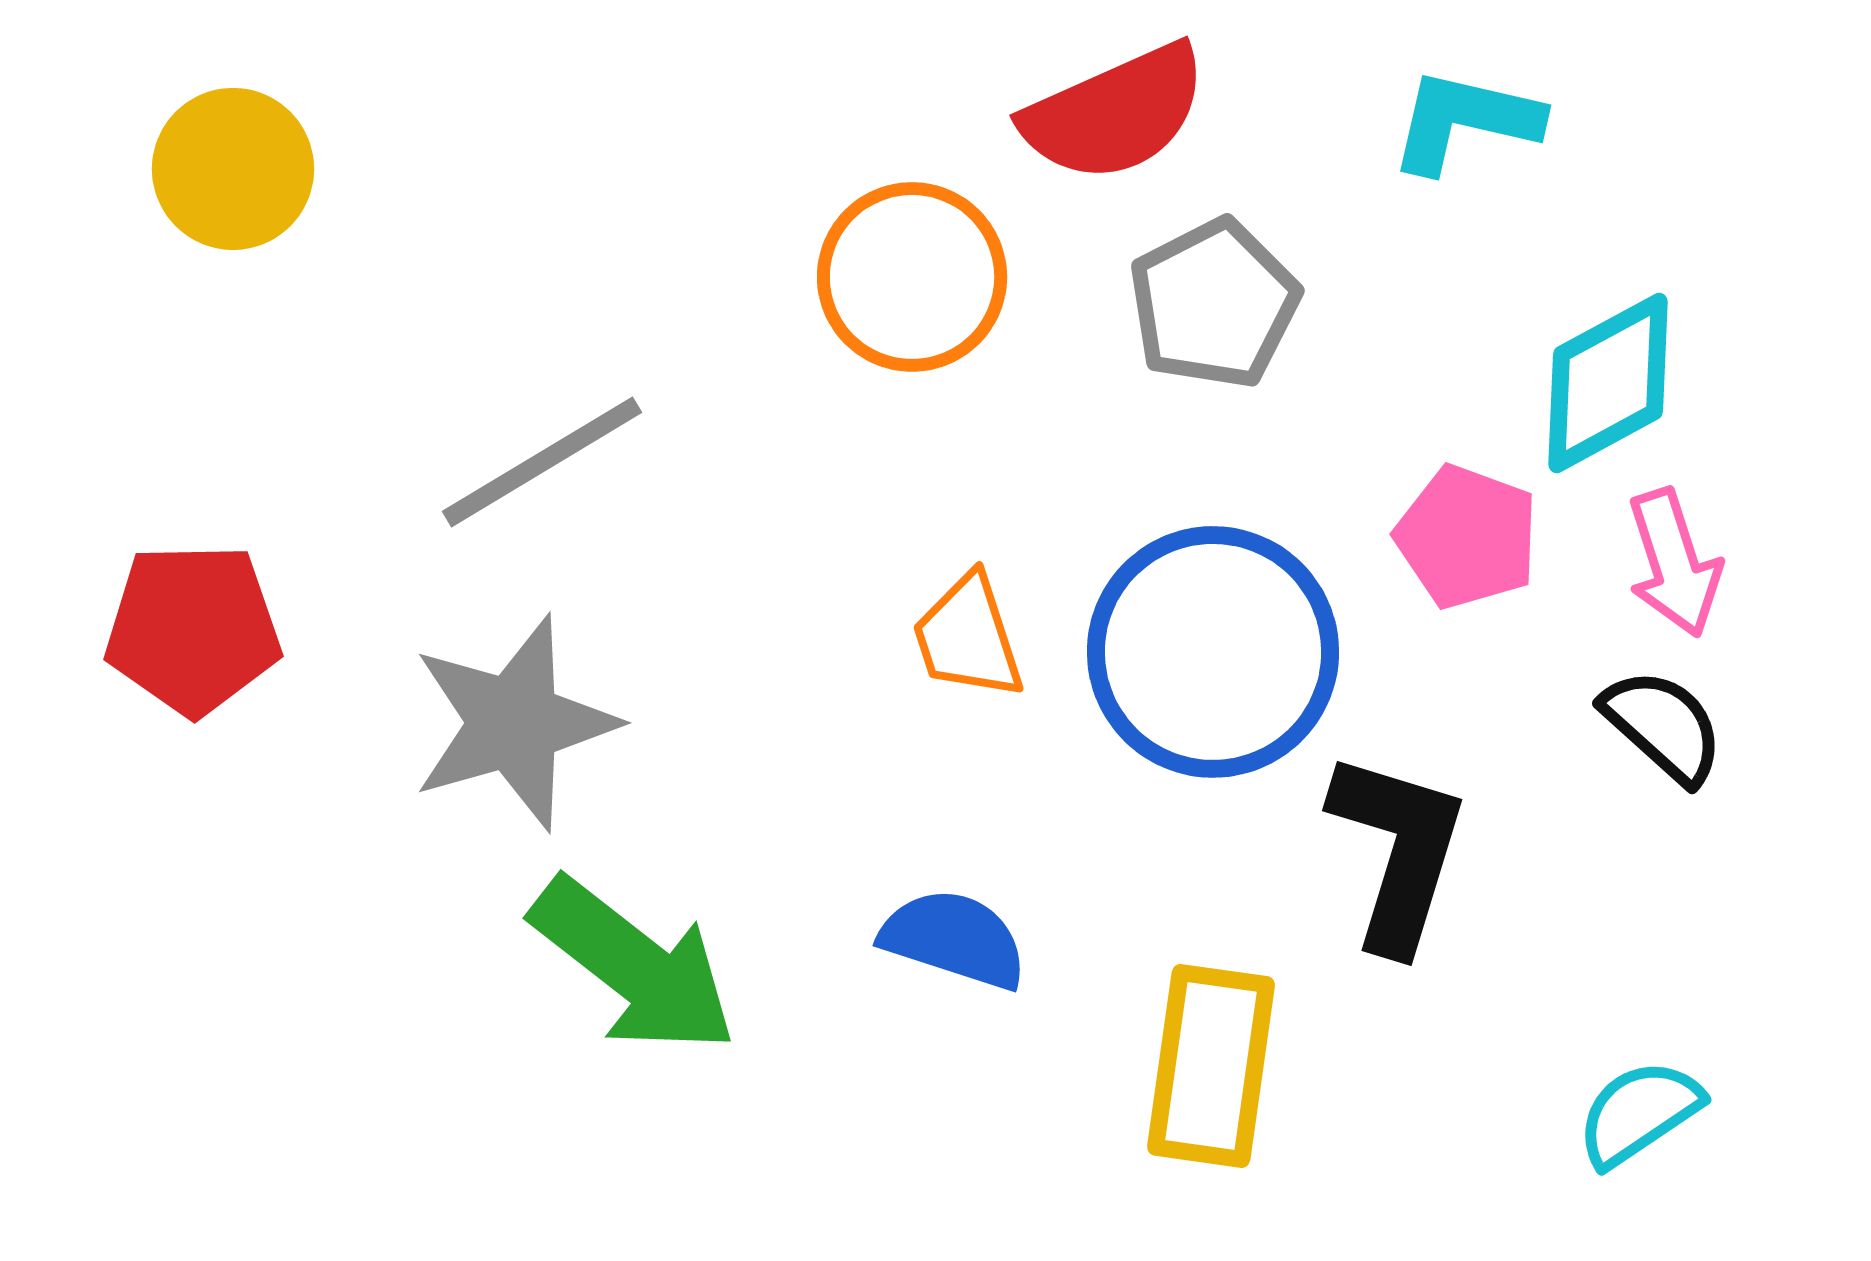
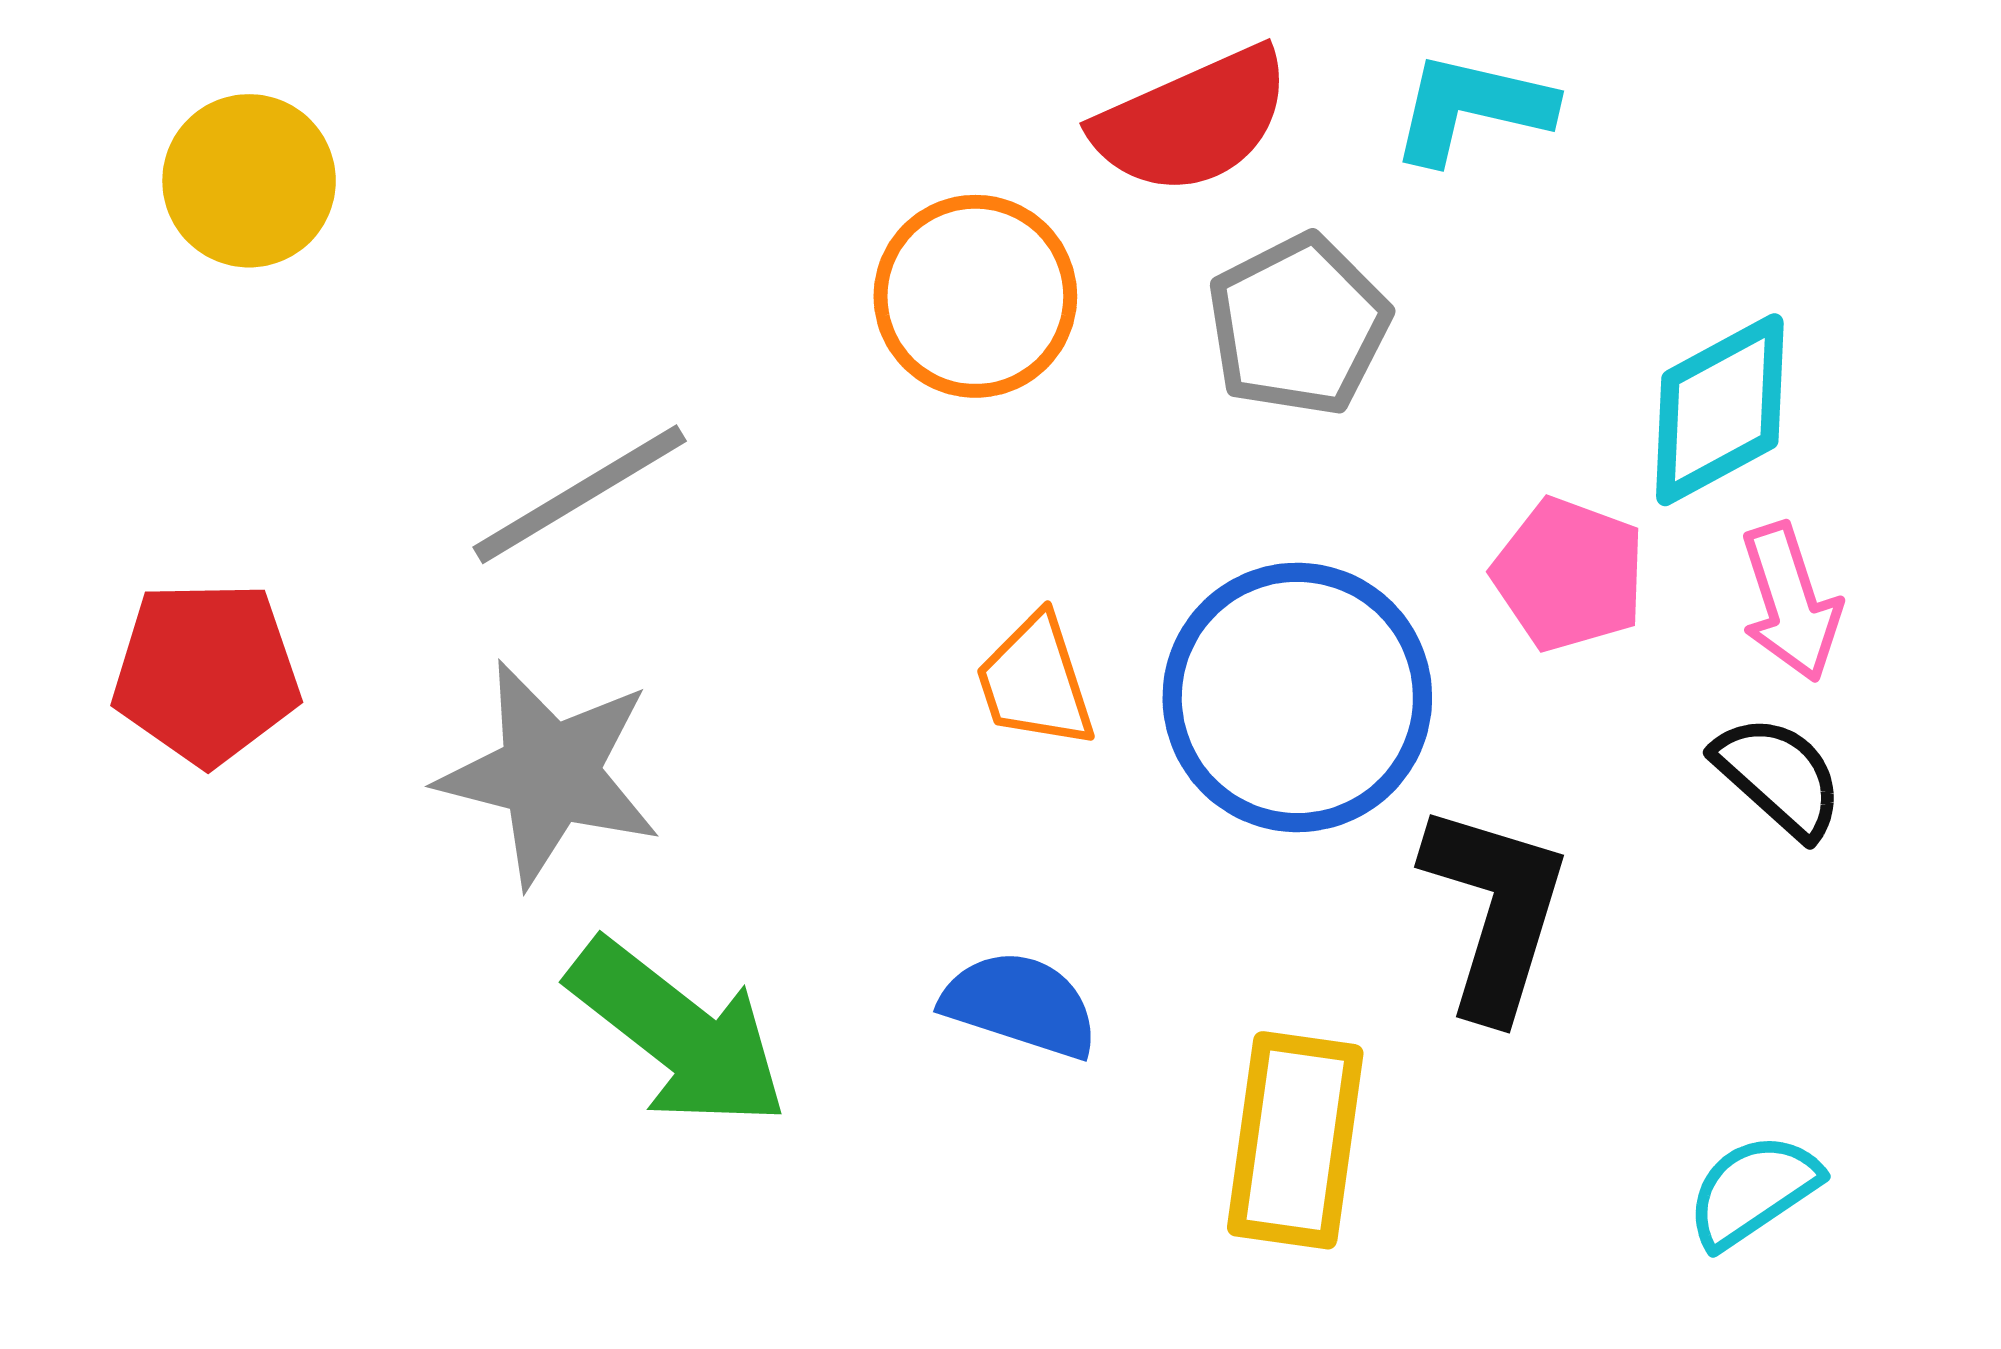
cyan L-shape: (1465, 121) -> (1472, 108), moved
gray star: (514, 723) -> (550, 773), turned 30

